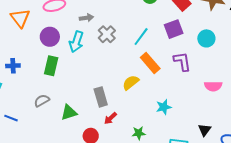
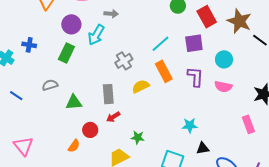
gray cross: (107, 34) -> (124, 61), moved
pink semicircle: (213, 86) -> (223, 87), moved
cyan star: (164, 107) -> (190, 125), moved
black triangle: (205, 130) -> (203, 148), turned 32

